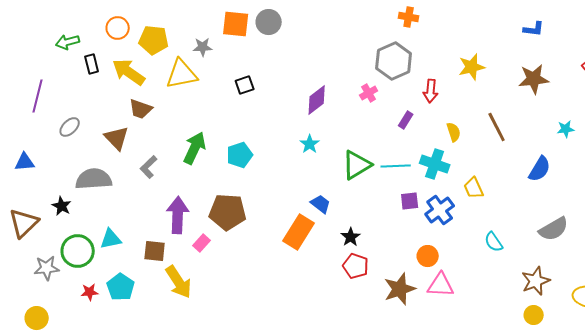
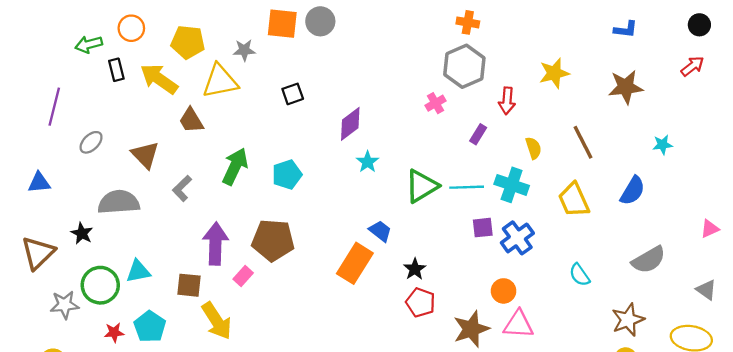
orange cross: (409, 17) -> (468, 22), moved
orange circle: (118, 28) -> (131, 28), moved
purple diamond: (317, 100) -> (350, 124), moved
brown trapezoid: (141, 109) -> (191, 120), moved, turned 40
yellow trapezoid: (474, 188) -> (574, 200), moved, size x1.4

